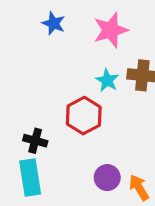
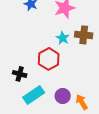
cyan rectangle: (30, 178) -> (34, 95), moved, turned 65

